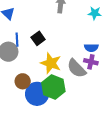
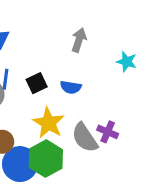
blue semicircle: (91, 48) -> (71, 87), moved

